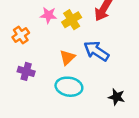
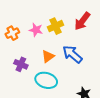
pink star: (48, 15) -> (36, 30), moved
purple cross: (26, 71) -> (21, 64), moved

